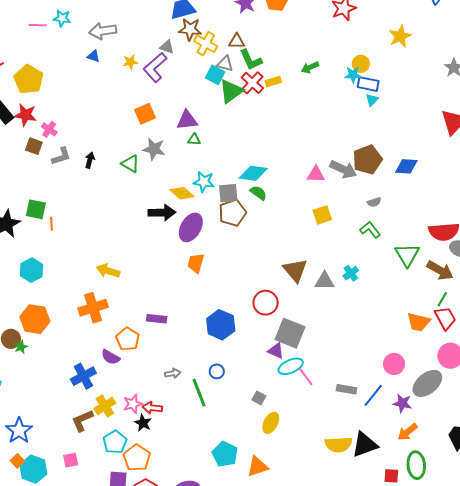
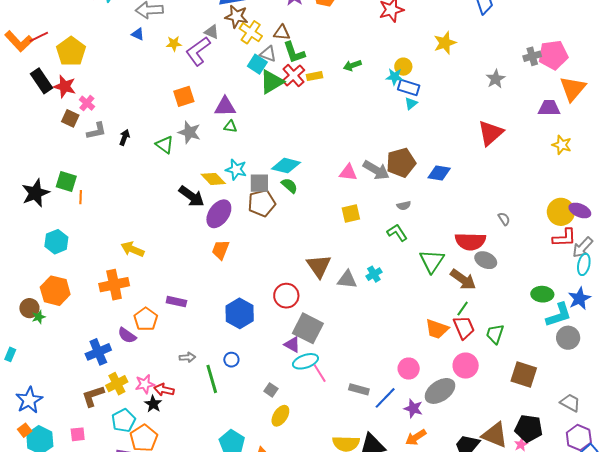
black arrow: (162, 213) -> (192, 196), turned 32

